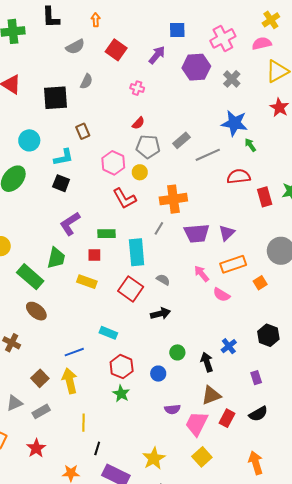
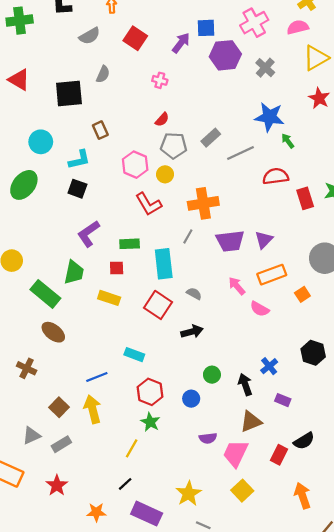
blue square: (177, 30) -> (206, 28), moved
purple rectangle: (256, 378) -> (283, 400), moved, turned -48
red rectangle: (227, 418) -> (279, 455), moved
yellow line: (84, 423) -> (132, 448), moved, turned 30
black line: (97, 448) -> (125, 484), turned 32

